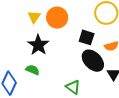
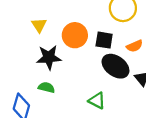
orange circle: (57, 18) -> (75, 35), moved
black star: (38, 45) -> (49, 57), turned -30

